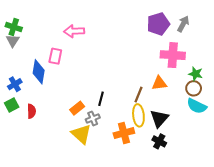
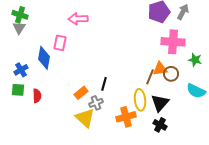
brown circle: (194, 88) -> (171, 74), moved
brown line: (138, 95) -> (150, 77), moved
green square: (12, 105) -> (18, 90), turned 32

